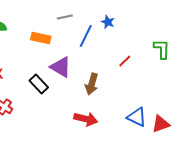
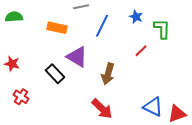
blue star: (108, 22) -> (136, 17), moved
green L-shape: (162, 49) -> (162, 29), moved
red arrow: (86, 119) -> (102, 109), turned 30

